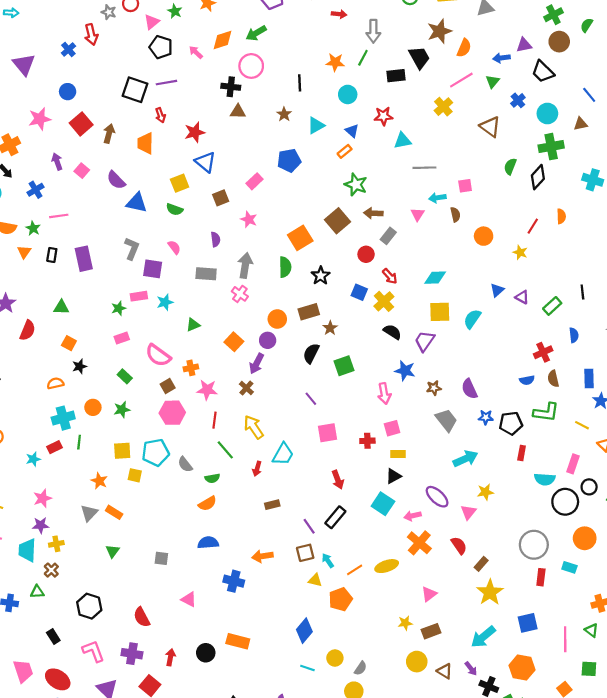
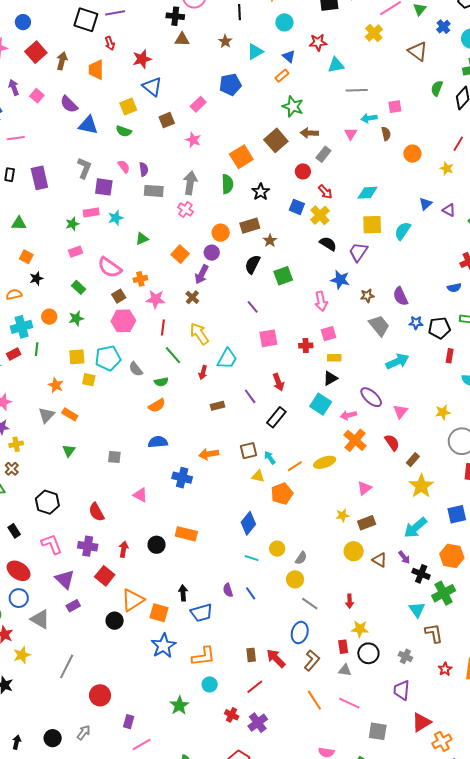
purple semicircle: (216, 239) -> (144, 169), moved
yellow star: (485, 492) -> (443, 412), moved
purple line: (309, 526) -> (250, 396), moved

